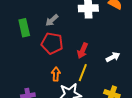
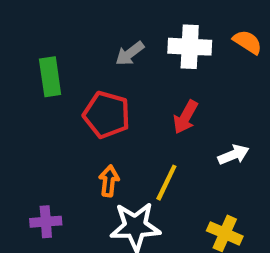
gray arrow: (52, 20) -> (130, 53), moved
red arrow: (83, 51) -> (186, 117), moved

